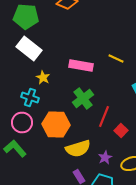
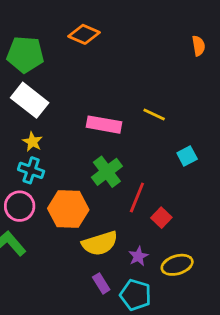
yellow star: (43, 78) -> (32, 142), moved

